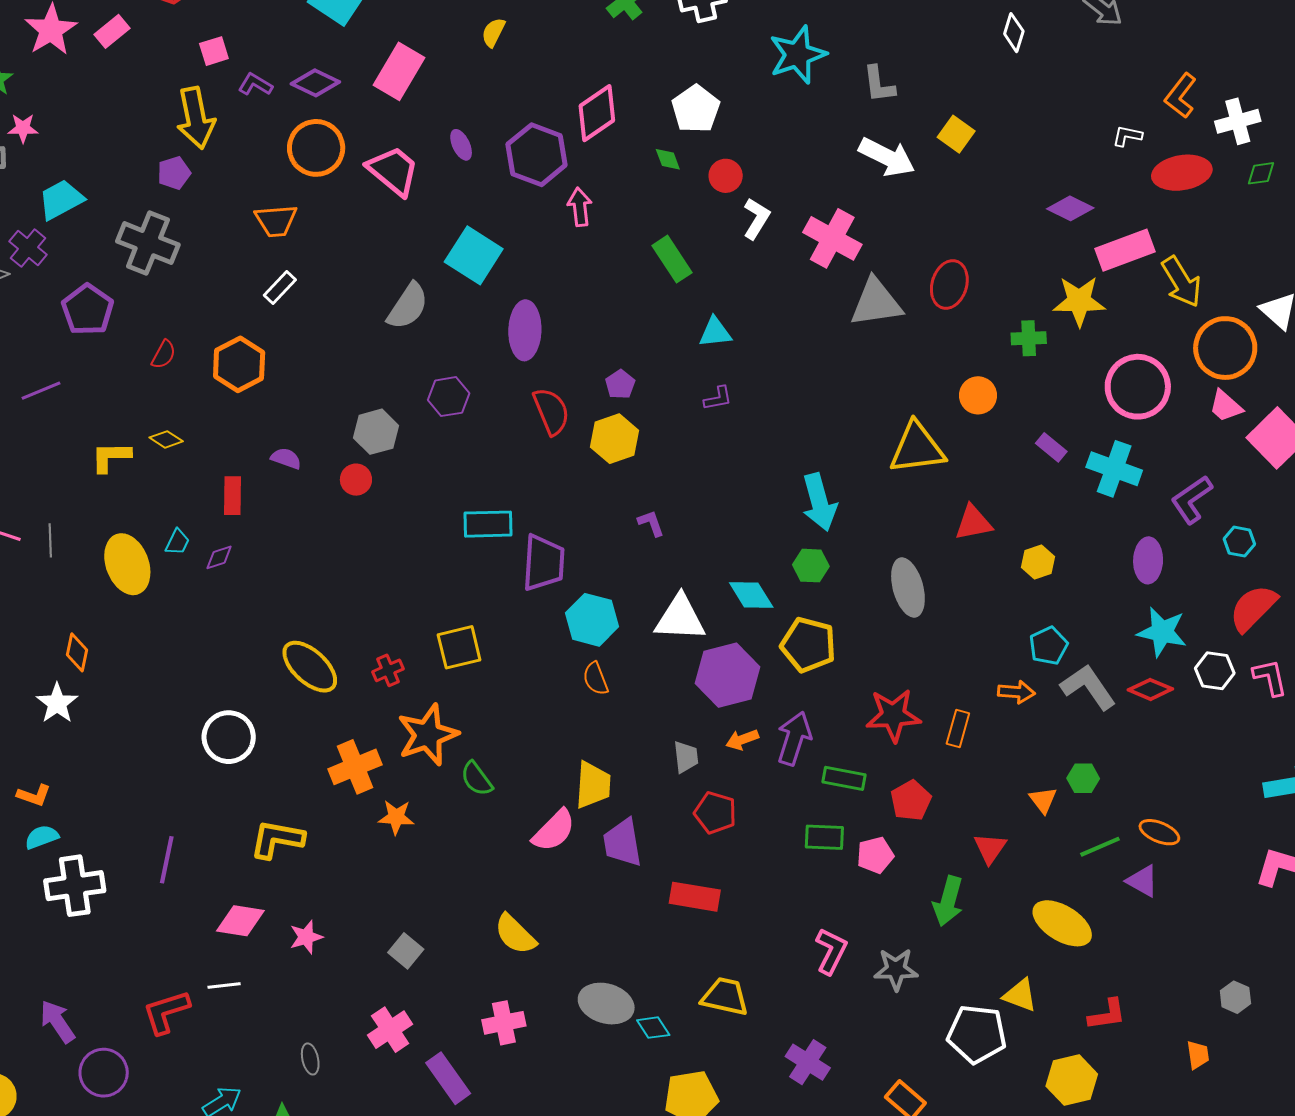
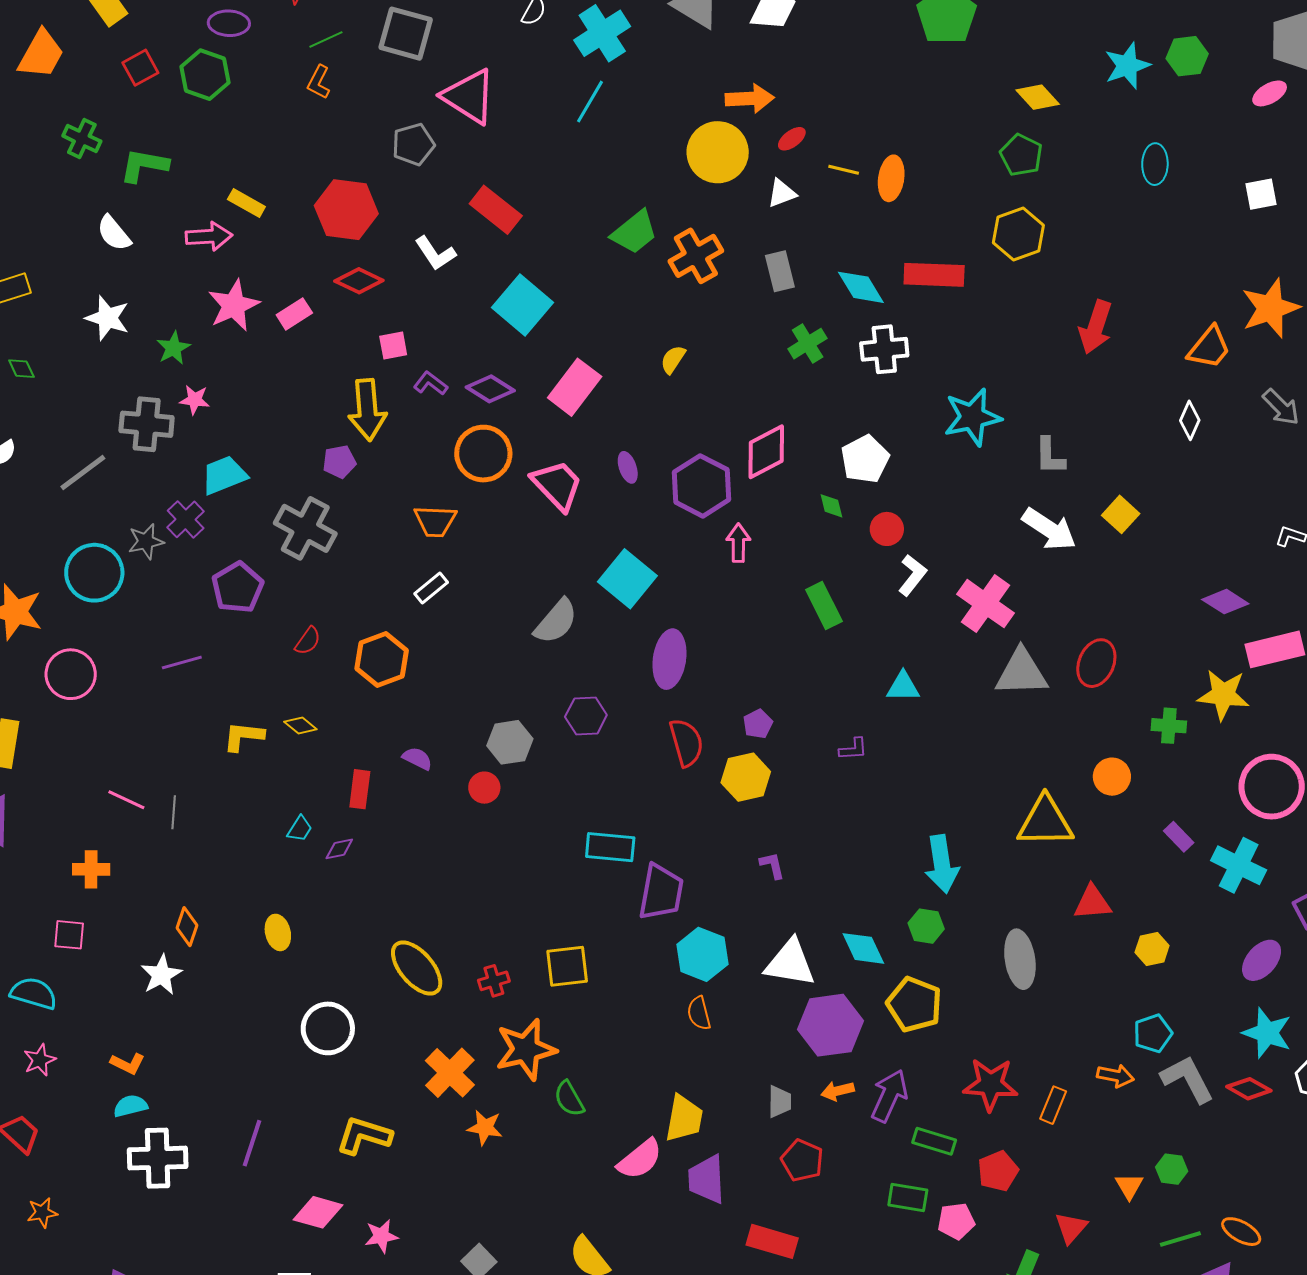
cyan triangle: (715, 332) -> (903, 687), moved
purple ellipse: (1148, 560) -> (1262, 960), turned 33
yellow ellipse: (127, 564) -> (278, 932), moved, size x0.6
orange cross: (355, 767) -> (450, 1073), turned -30

